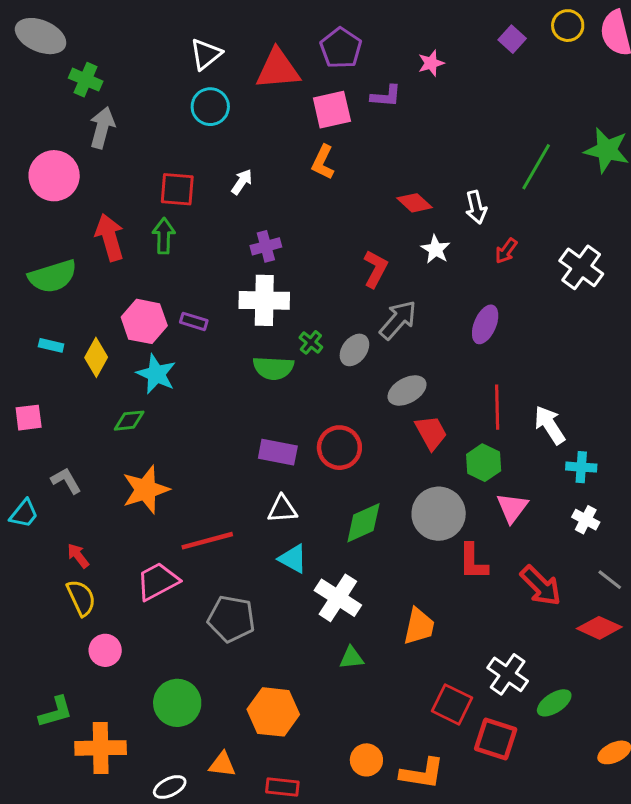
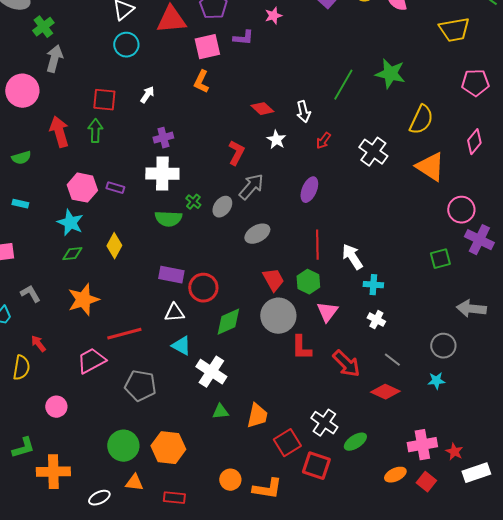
green cross: (86, 80) -> (43, 27), turned 30
green semicircle: (53, 276) -> (21, 158), size x0.6
yellow diamond: (96, 357) -> (114, 246), moved
cyan star: (156, 374) -> (70, 223), moved
red trapezoid: (431, 433) -> (273, 280), moved
red circle: (339, 448) -> (203, 288), moved
yellow semicircle: (81, 598) -> (21, 368), moved, turned 35
orange trapezoid: (419, 626) -> (257, 416), moved
green circle: (177, 703) -> (123, 446), moved
red square: (452, 704) -> (287, 443), turned 32

